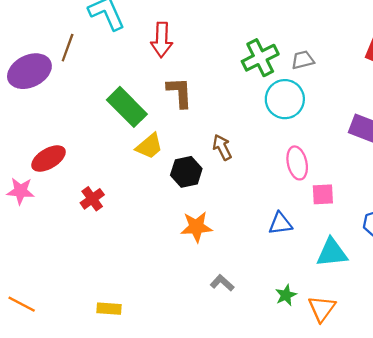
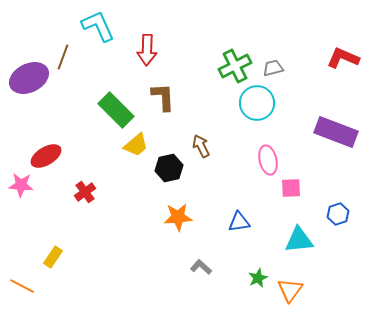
blue triangle: (280, 223) -> (239, 222), moved
yellow rectangle: (109, 309) -> (53, 257), moved, turned -60

